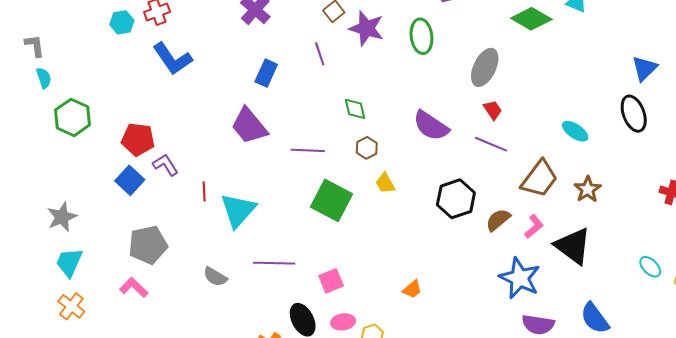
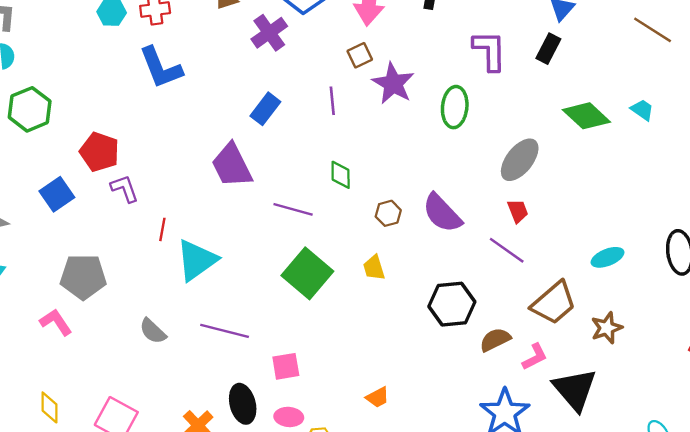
green diamond: (355, 109) -> (341, 175), moved
cyan ellipse: (575, 131) -> (607, 257), turned -68
brown hexagon: (367, 148) -> (388, 213), moved
blue square: (130, 180) -> (57, 194), moved

